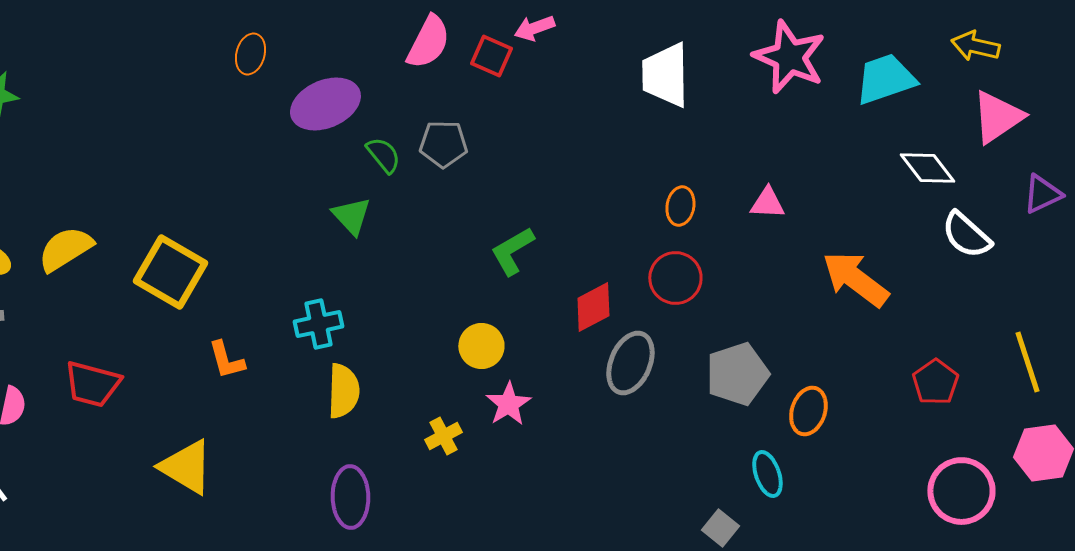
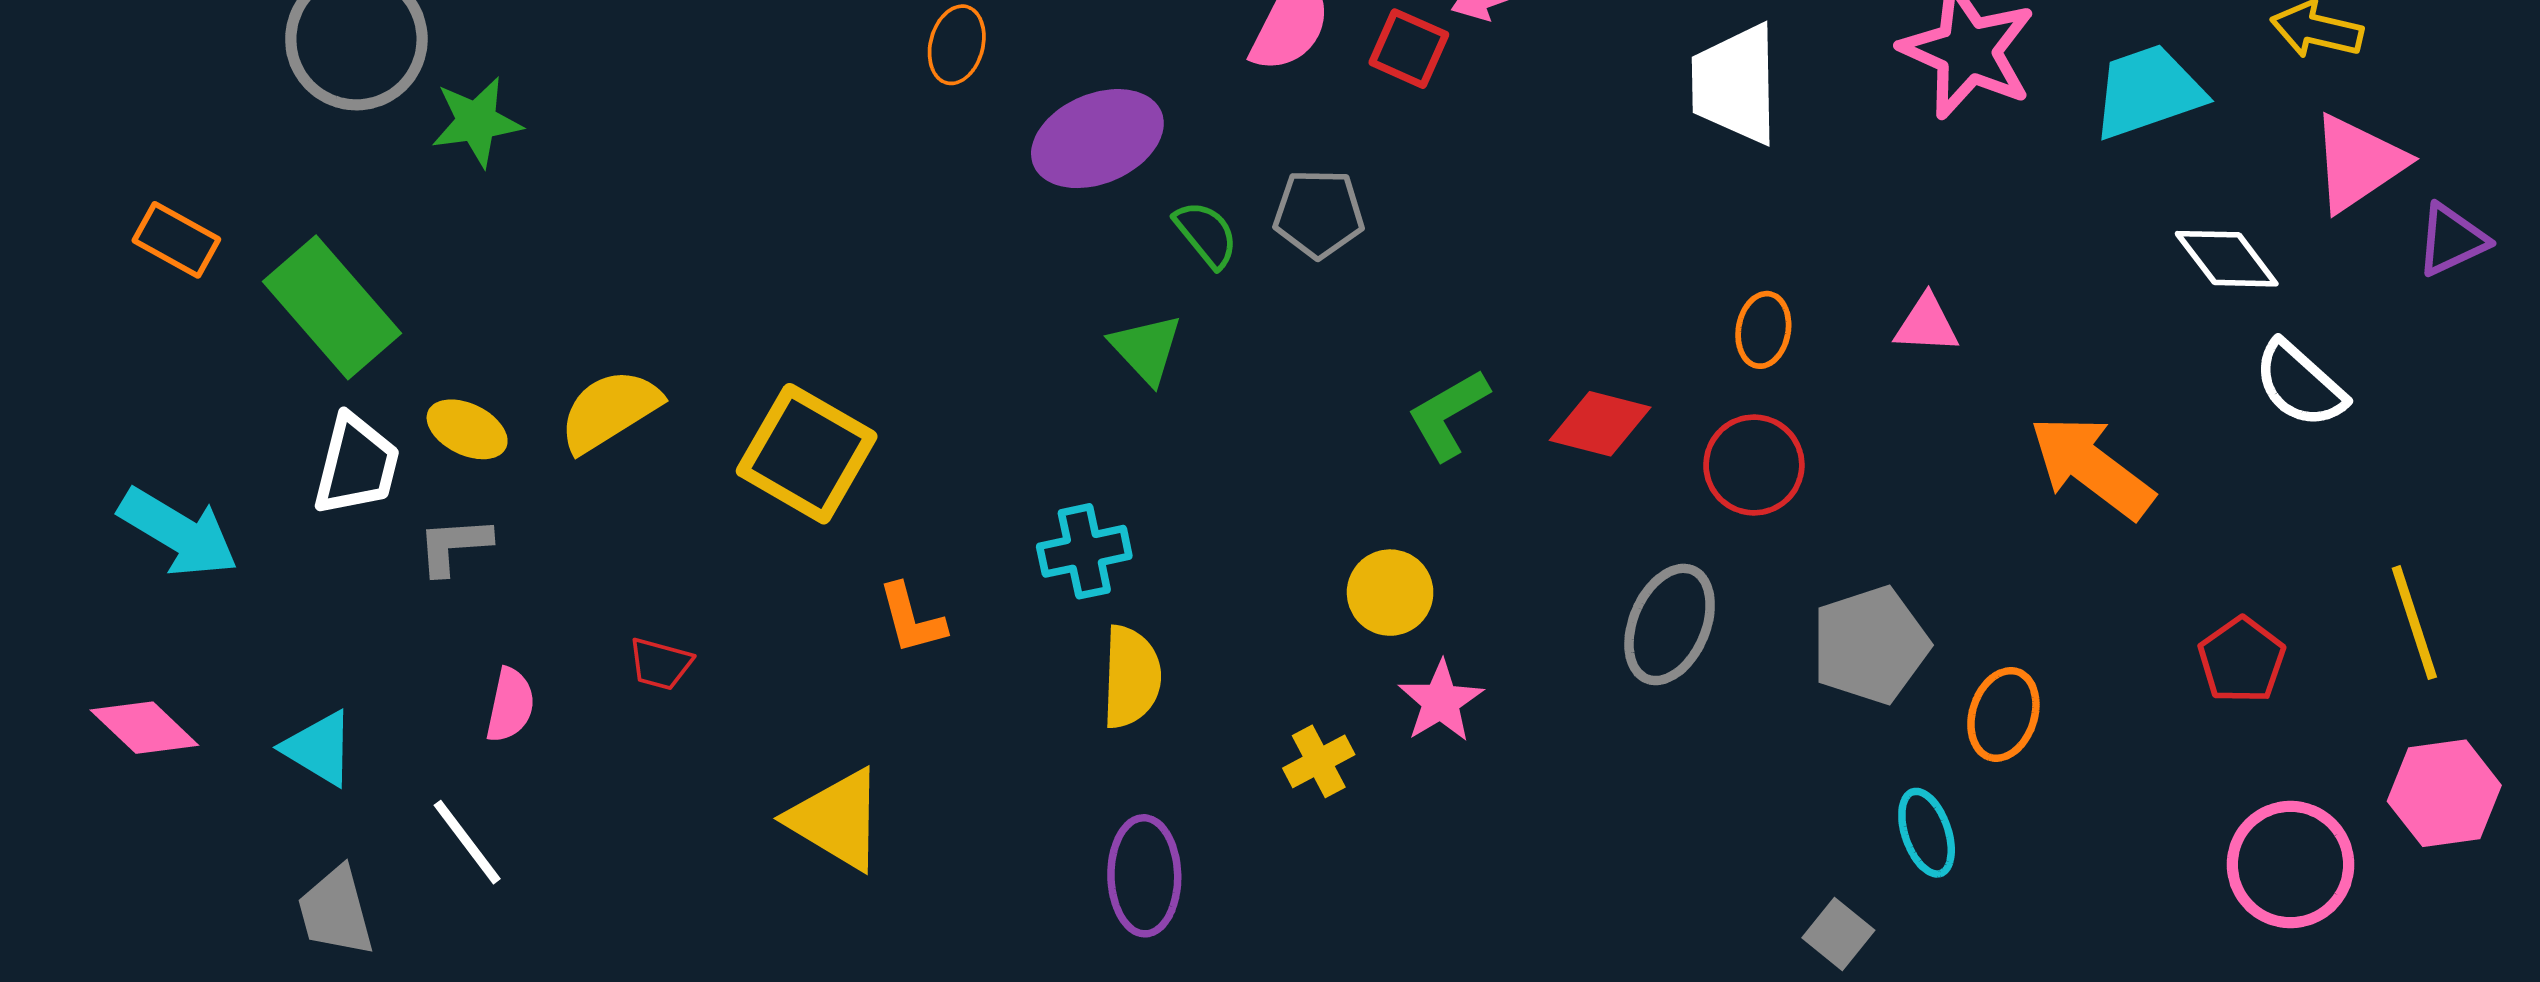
purple triangle: (1042, 194) -> (2452, 240), moved
red diamond: (593, 307) -> (1600, 424), moved, turned 42
red trapezoid: (92, 384) -> (660, 664), size x0.6

